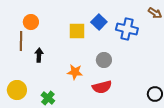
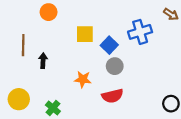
orange circle: (31, 22) -> (49, 12), moved
blue square: (99, 22) -> (109, 45), moved
blue cross: (127, 29) -> (140, 32), turned -30

